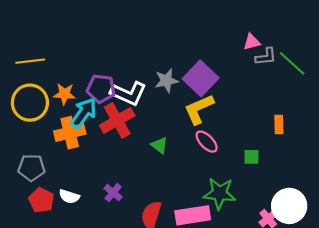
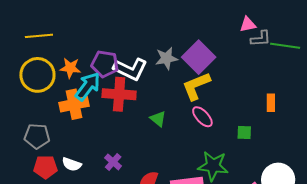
green line: (292, 63) -> (285, 46), turned -36
red cross: (117, 120) -> (119, 94), turned 32
red pentagon: (41, 200) -> (45, 167), turned -30

